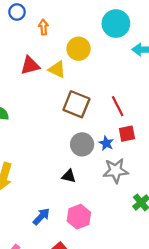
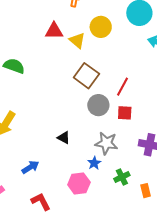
red line: (118, 106) -> (122, 87), turned 42
blue star: (106, 143) -> (94, 163), moved
gray circle: (82, 144) -> (98, 105), moved
pink hexagon: (79, 217) -> (79, 183), moved

